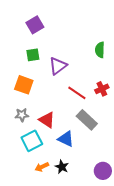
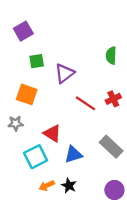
purple square: (35, 25) -> (23, 31), moved
gray star: (22, 115) -> (16, 123), moved
gray rectangle: (87, 120) -> (111, 147), moved
blue triangle: (66, 139) -> (73, 154), turned -42

